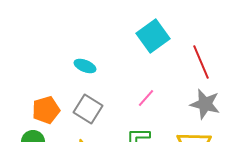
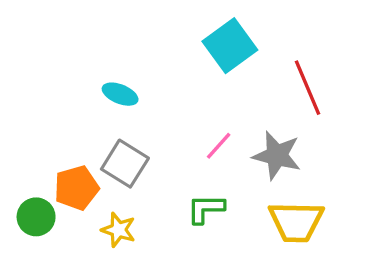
gray star: (205, 104) -> (277, 155), moved
orange pentagon: (46, 110) -> (76, 188), moved

